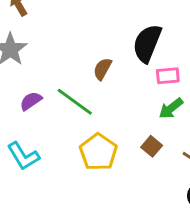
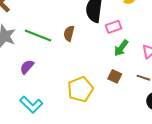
green line: (75, 102) -> (38, 36), moved
yellow pentagon: (98, 152) -> (80, 89), turned 30

